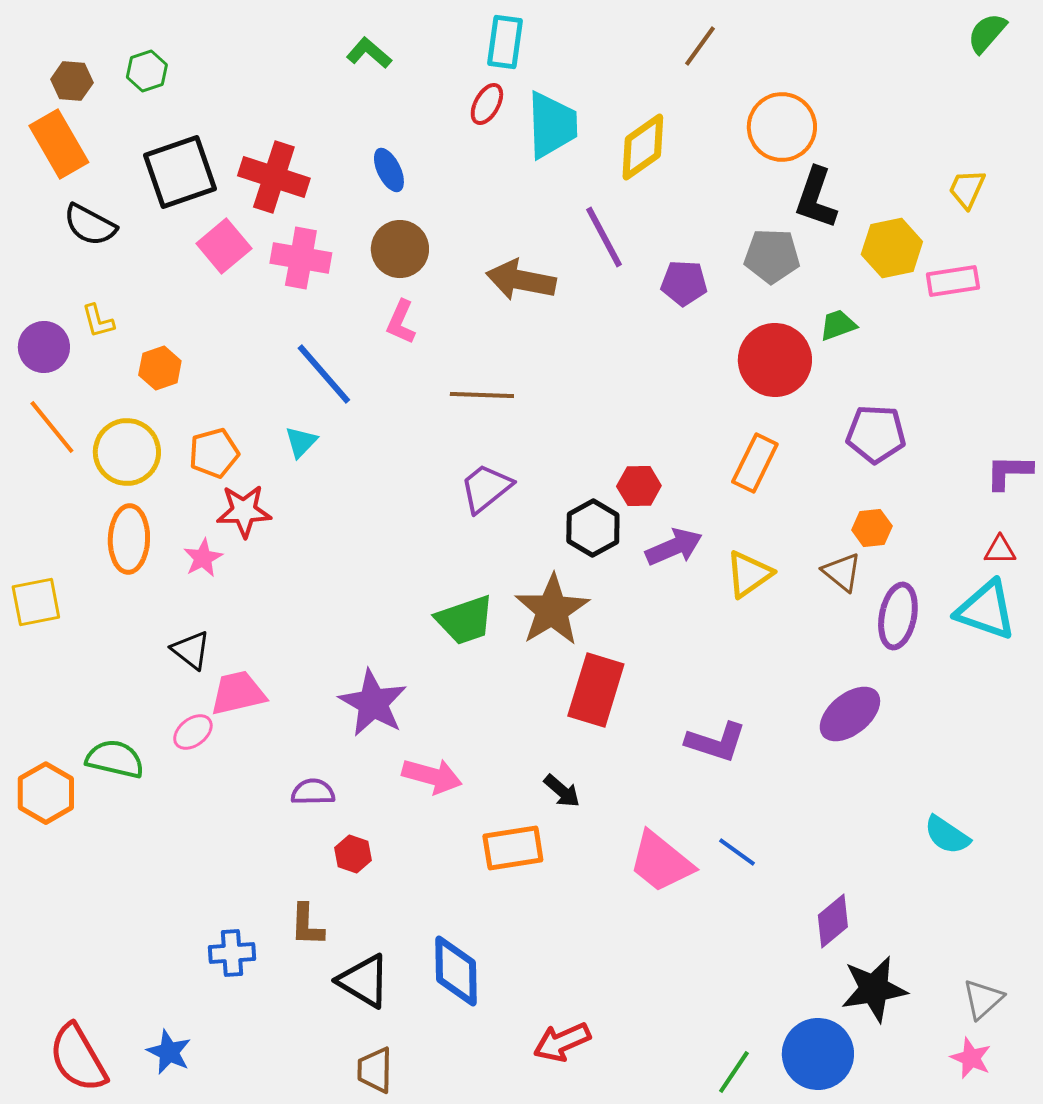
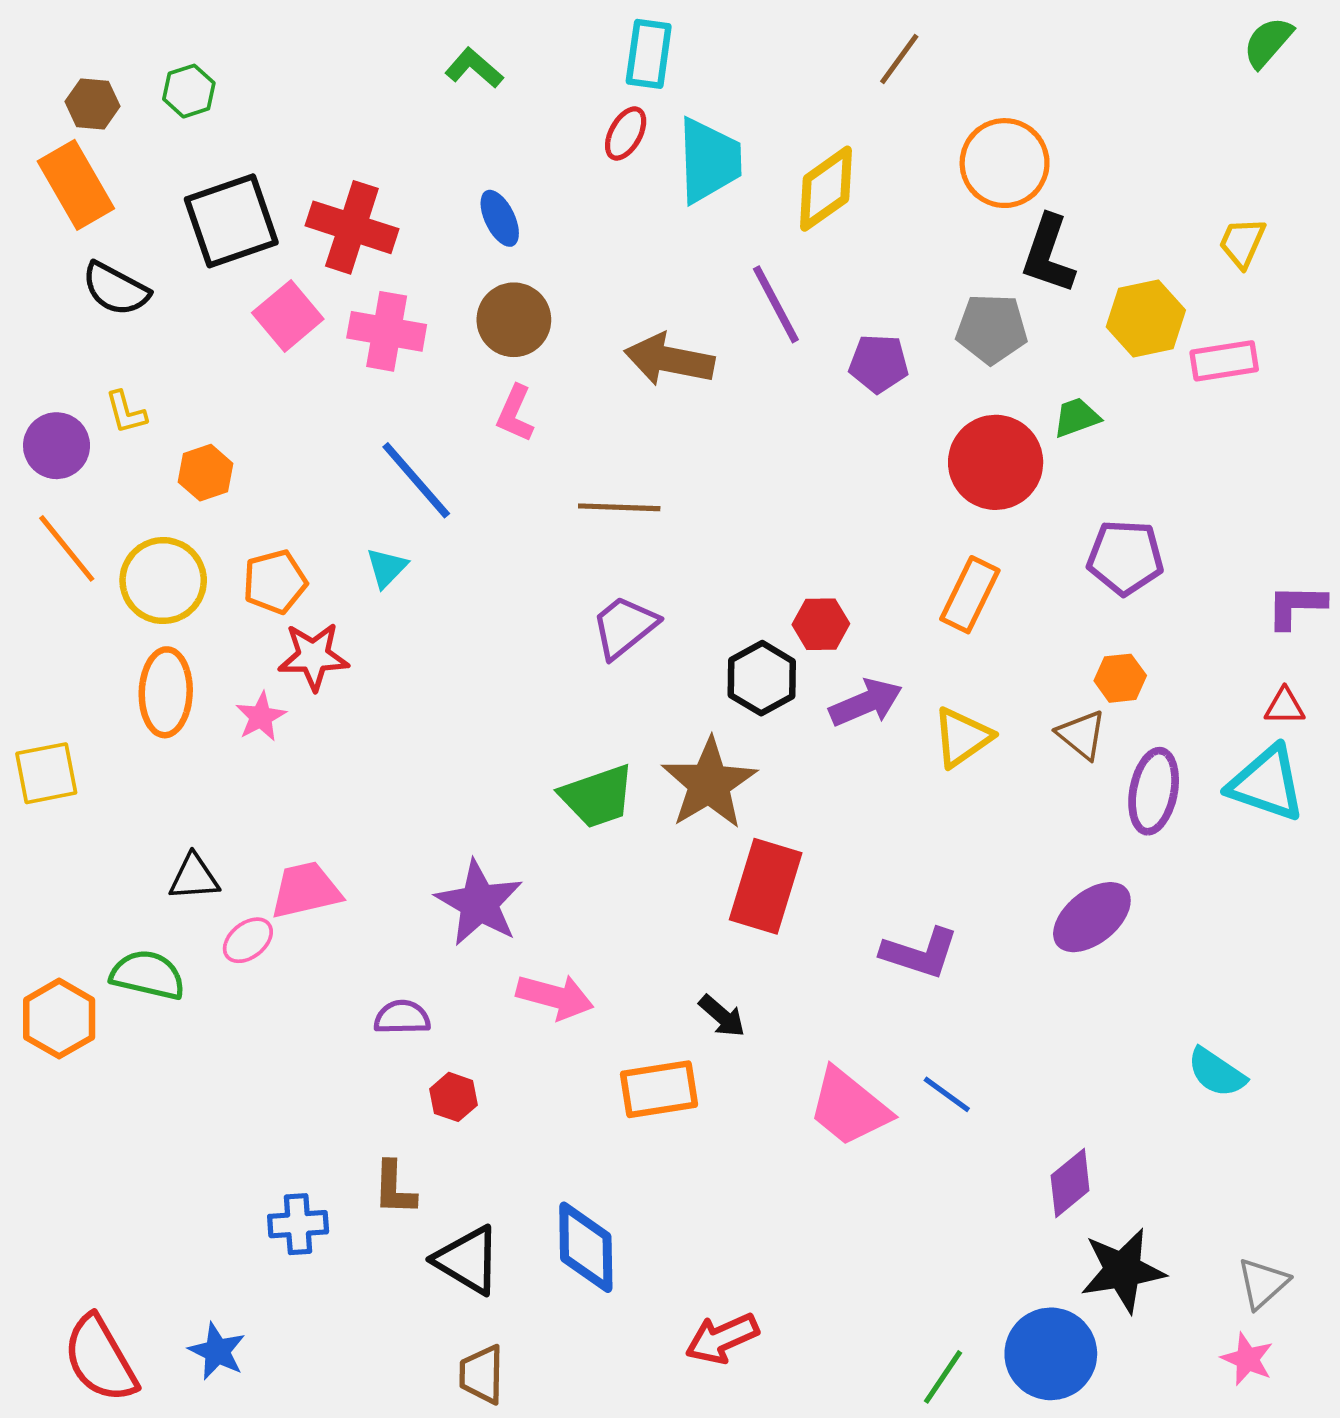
black triangle: (191, 650) -> (194, 877), moved, turned -42

